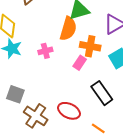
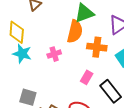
pink rectangle: (80, 63) -> (87, 77), moved

